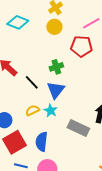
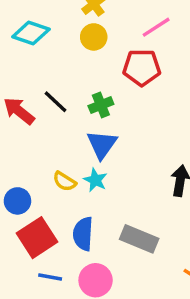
black line: (32, 82) -> (55, 102), moved
yellow semicircle: (32, 110) -> (65, 181), turned -120
gray rectangle: (78, 128) -> (139, 239), moved

